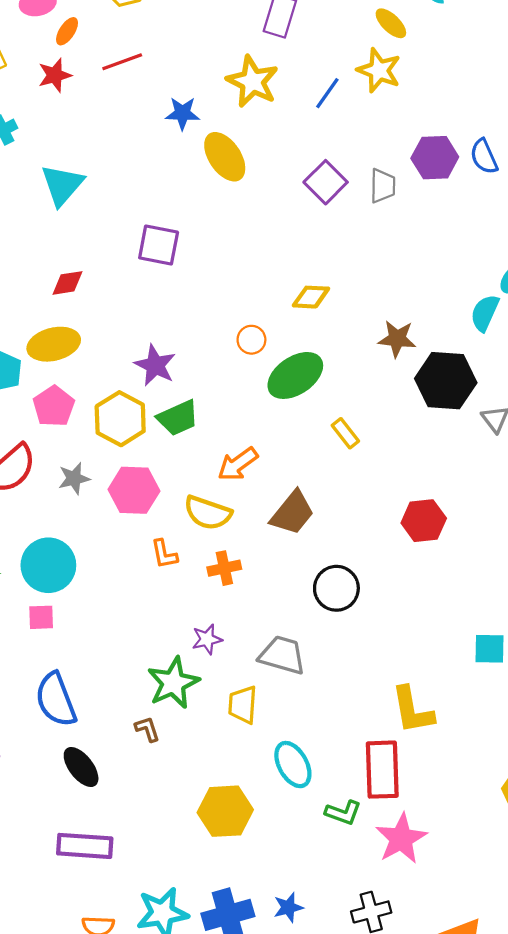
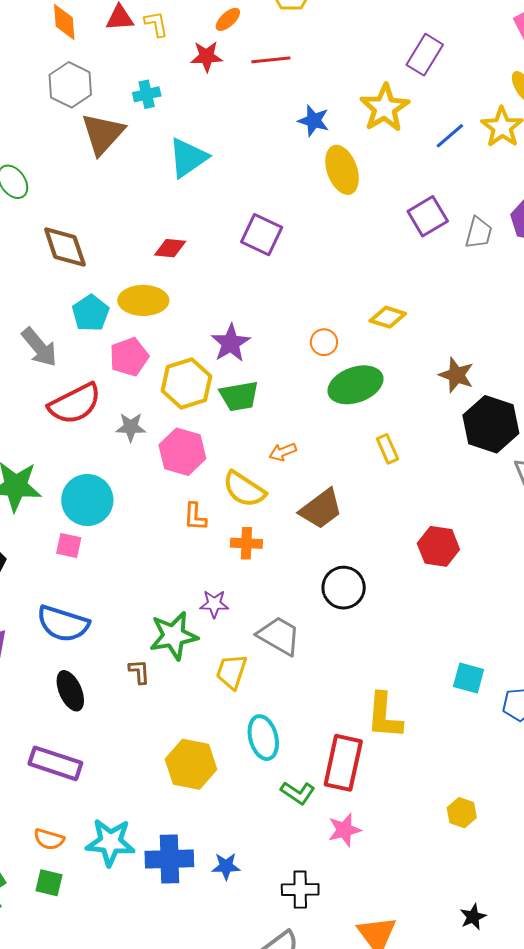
orange arrow: (238, 464) -> (283, 452), size x0.7
blue semicircle: (56, 700) -> (63, 624), turned -66
pink star: (401, 839) -> (344, 830), size x0.7

